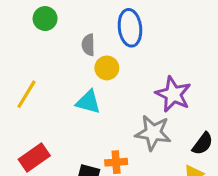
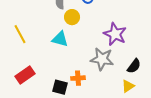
yellow line: (27, 94) -> (20, 34), turned -60

